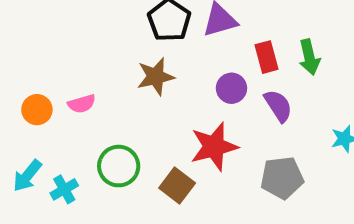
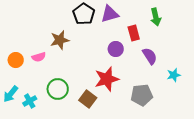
green arrow: (309, 57) -> (156, 17), moved
brown star: (156, 77) -> (60, 40), moved
purple semicircle: (278, 106) -> (150, 56), moved

